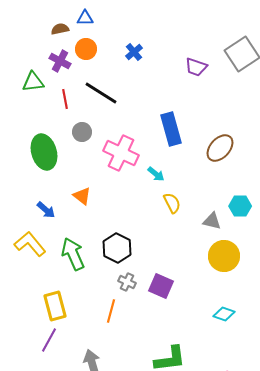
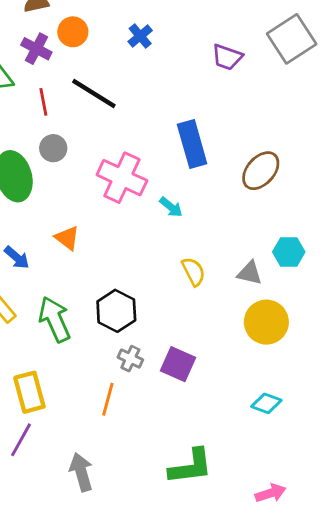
gray circle: (82, 132) -> (53, 148), moved
yellow semicircle: (172, 203) -> (193, 272), moved

